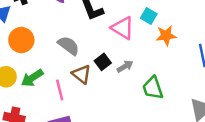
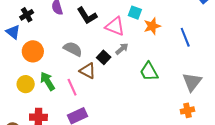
gray arrow: (125, 66) -> (122, 49), moved
green arrow: (32, 78) -> (47, 81), turned 102

